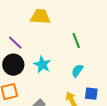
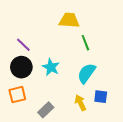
yellow trapezoid: (40, 17) -> (69, 20), moved
cyan semicircle: (77, 71) -> (86, 73), size x1.5

